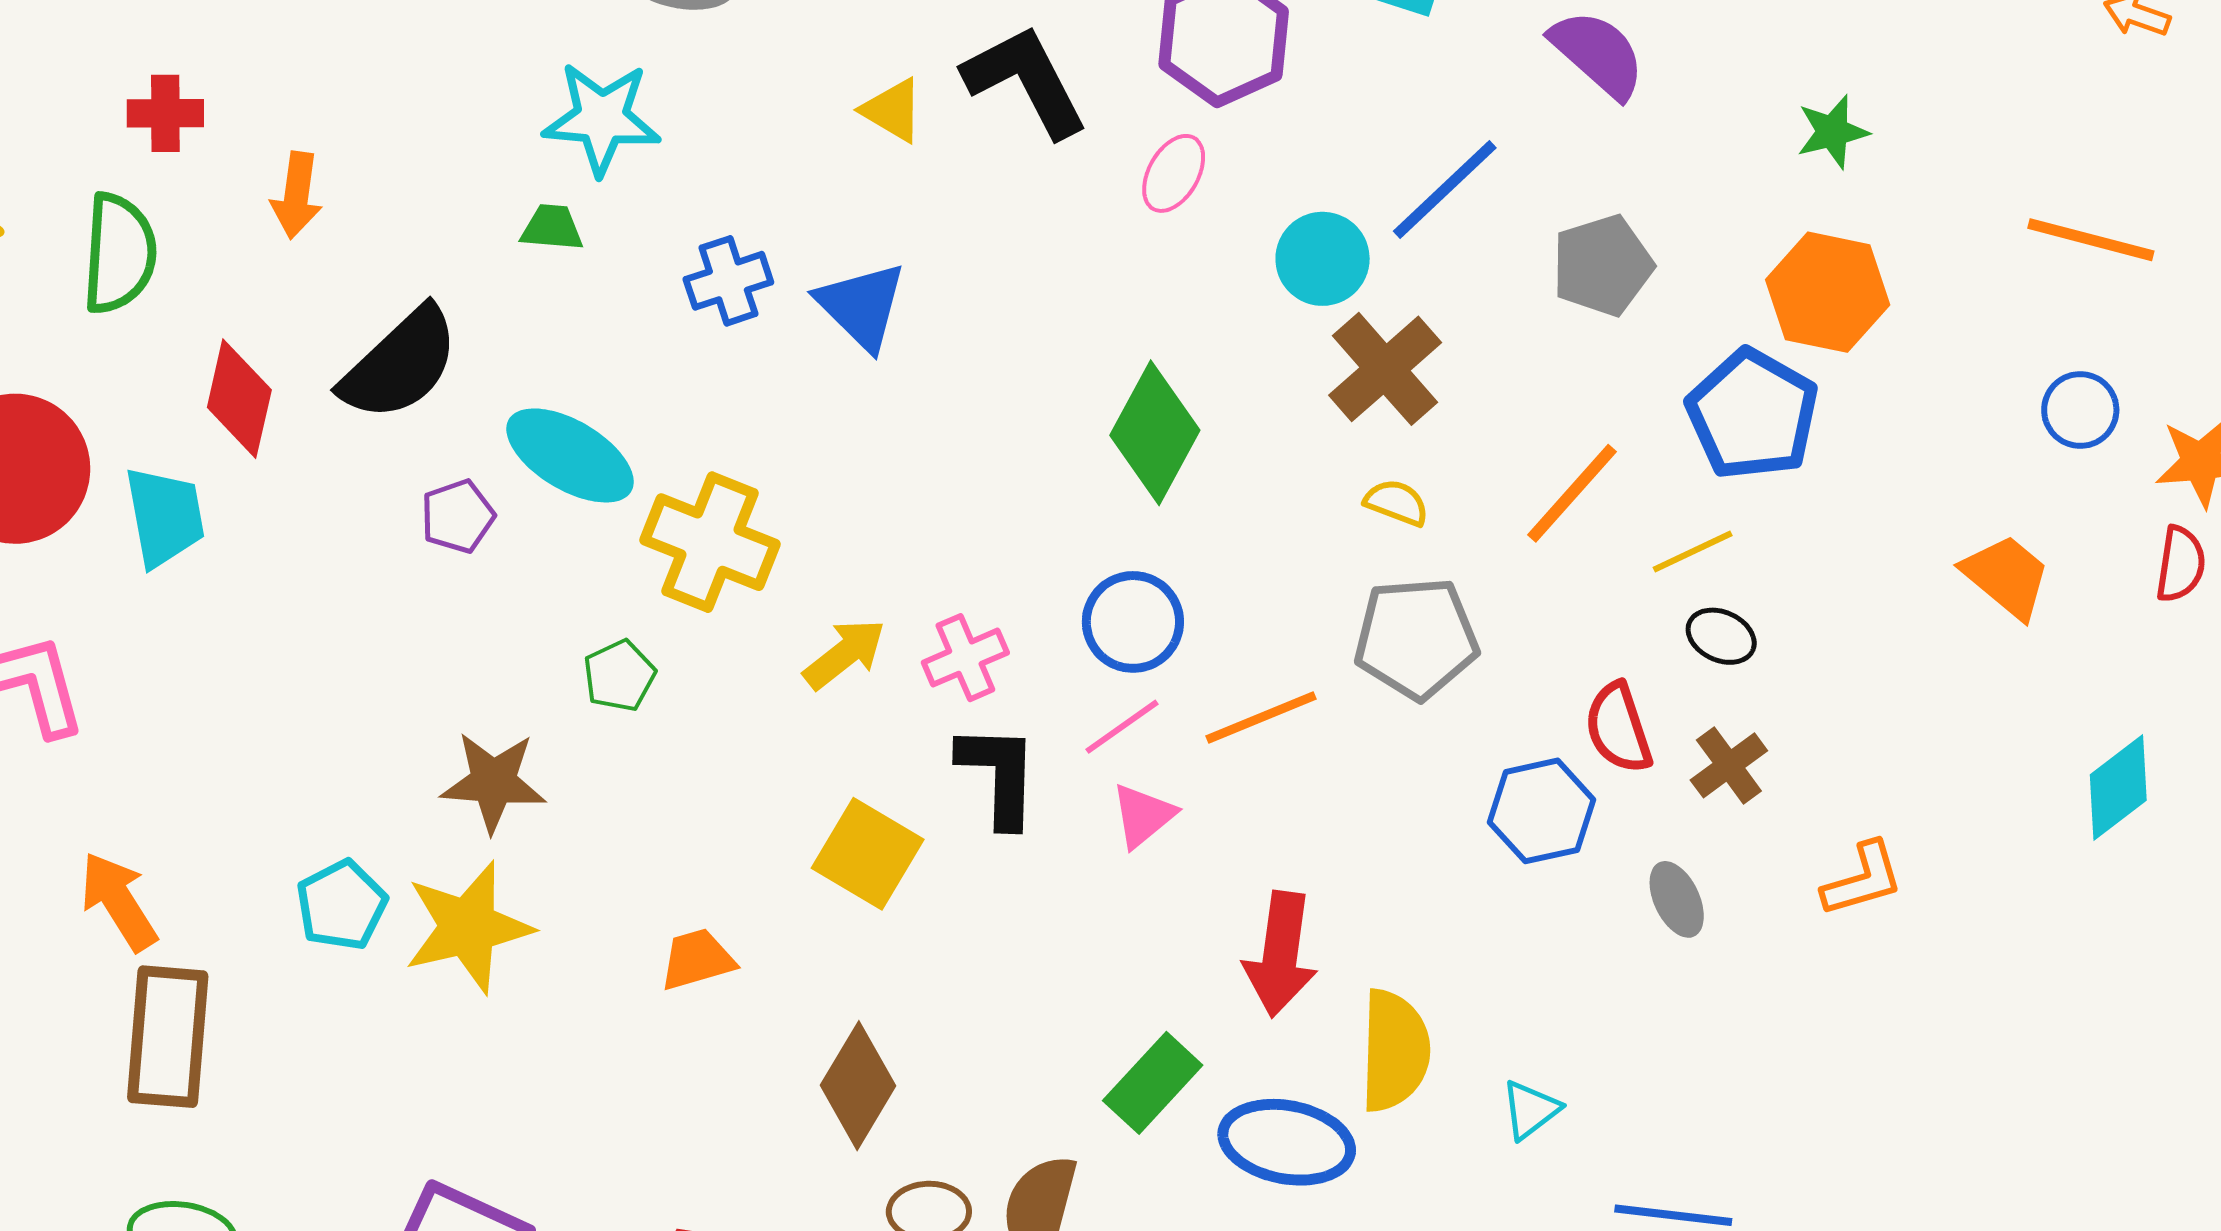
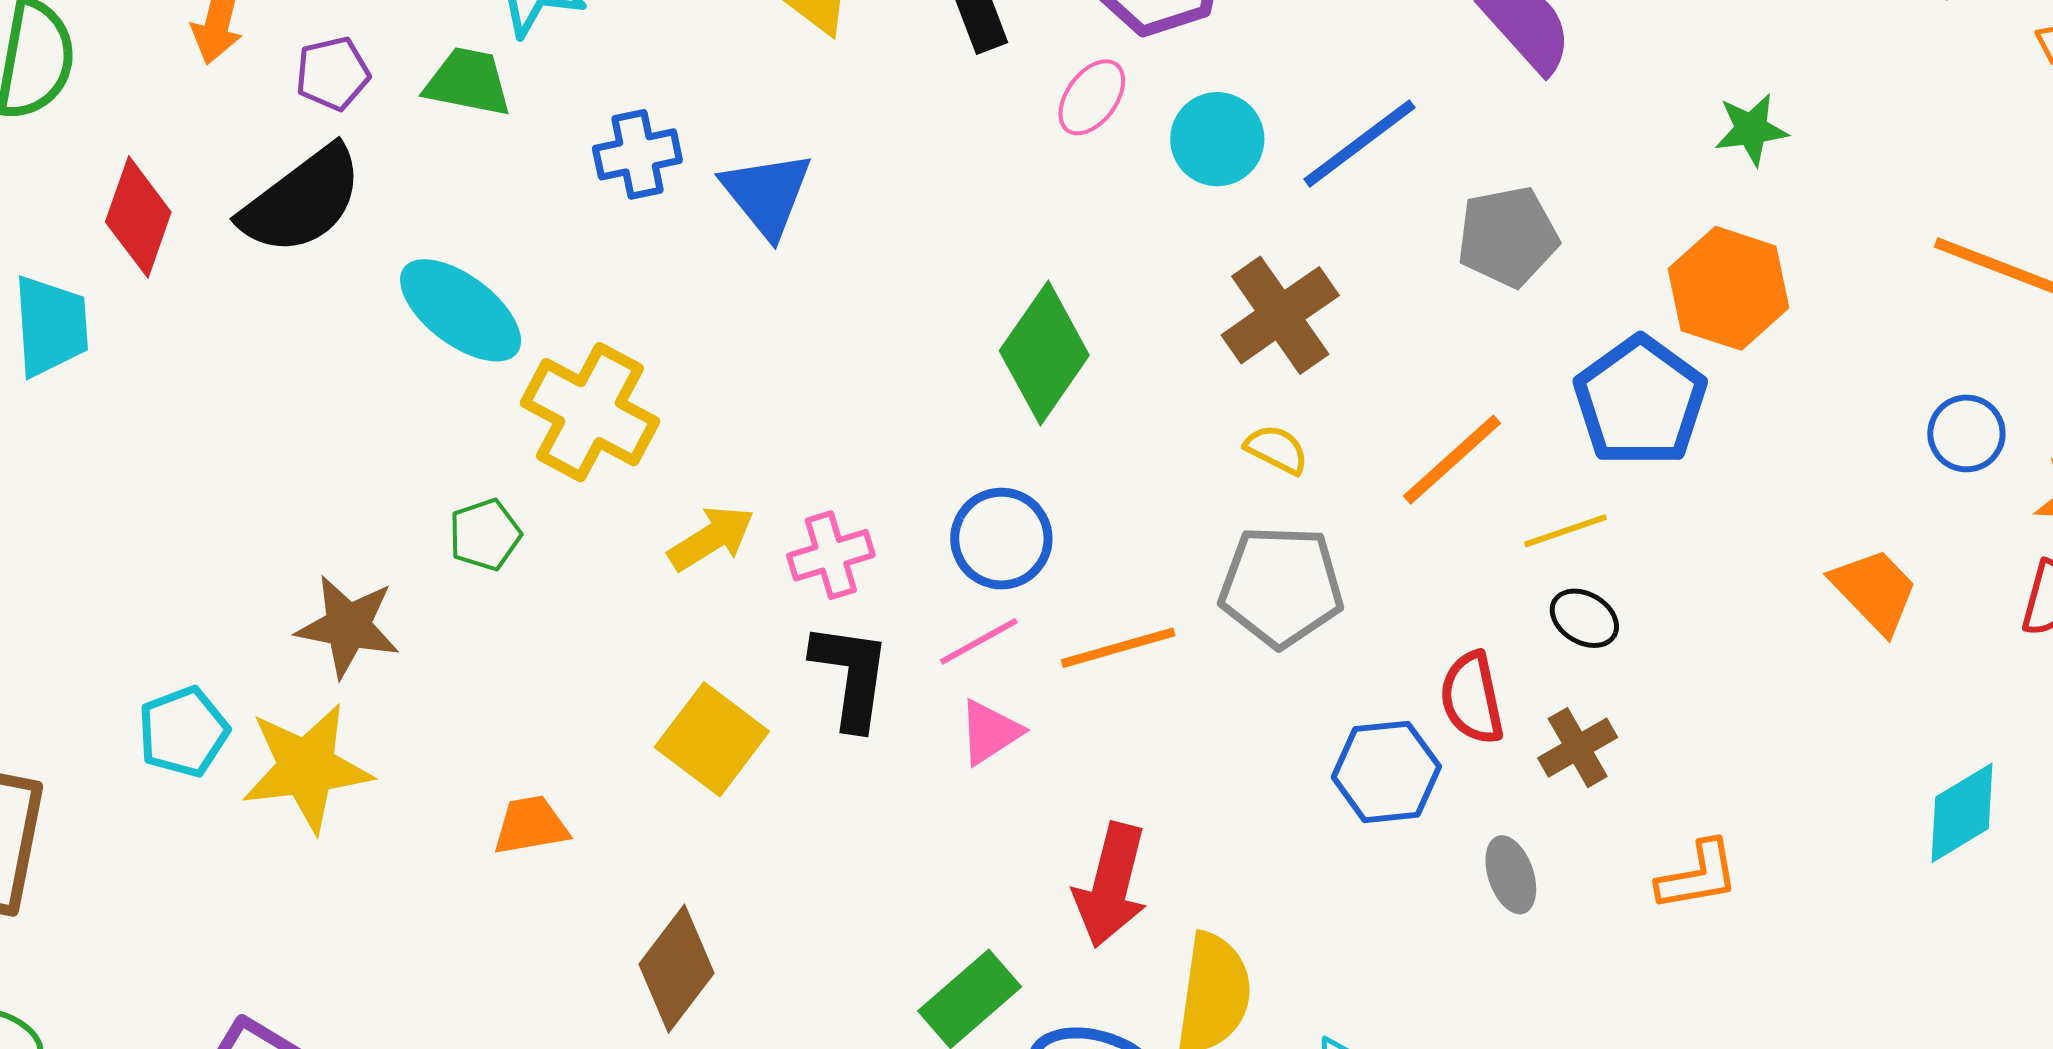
green trapezoid: (552, 228) -> (468, 82), size x1.4
cyan circle: (1323, 259) -> (1217, 139), moved
purple pentagon: (458, 516) -> (333, 73), moved

